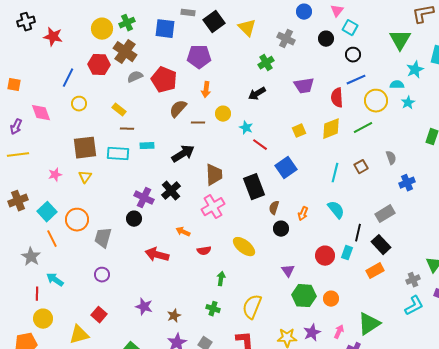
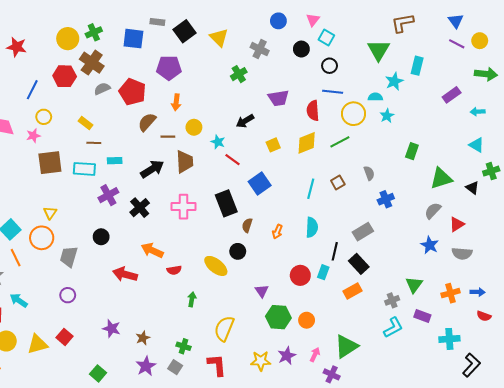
blue line: (356, 80) -> (333, 92), turned 30
black arrow: (257, 94) -> (245, 121), moved
pink star: (55, 175) -> (33, 136), moved
brown trapezoid: (214, 175) -> (185, 162), moved
yellow triangle: (85, 177) -> (50, 213), moved
purple cross: (144, 198) -> (108, 195), moved, turned 36
pink cross: (213, 207) -> (183, 207), moved, turned 30
cyan semicircle: (336, 210) -> (312, 227), turned 42
black circle: (281, 229) -> (238, 251), moved
orange arrow: (183, 232) -> (152, 250), size x1.5
green cross: (213, 309) -> (183, 346), moved
yellow triangle: (79, 335) -> (37, 344), moved

